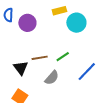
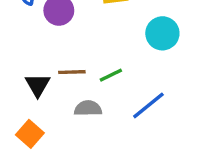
cyan circle: (76, 23) -> (162, 33), moved
gray semicircle: (52, 78) -> (88, 108), turned -140

